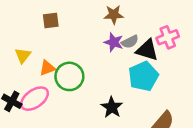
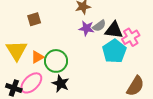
pink cross: (168, 37) -> (131, 37), moved
yellow triangle: (23, 55) -> (17, 50), size x1.6
black star: (112, 107) -> (61, 84), moved

